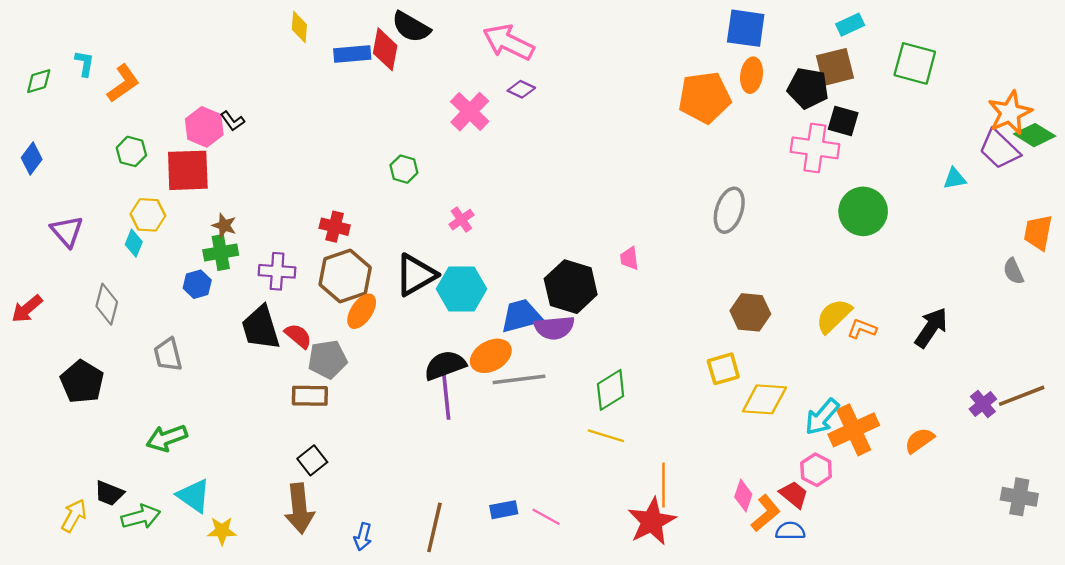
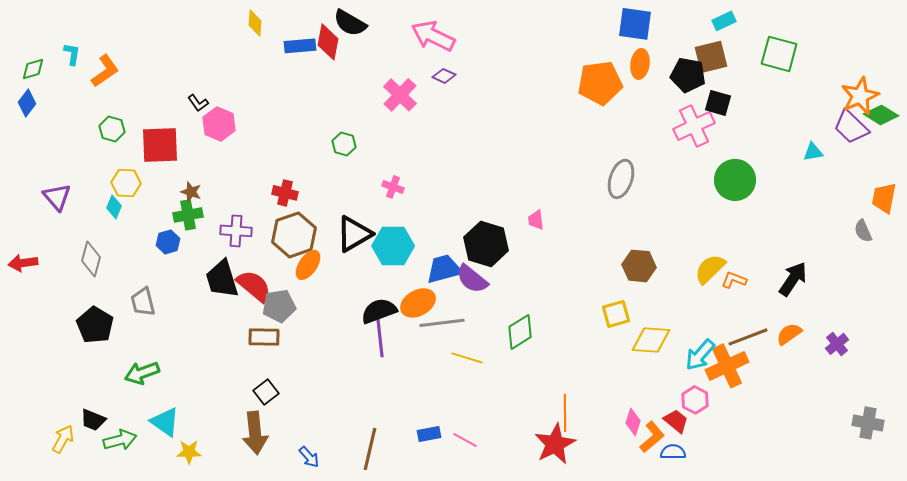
pink hexagon: (204, 127) -> (219, 124), moved
pink cross: (815, 148) -> (694, 126), turned -33
blue diamond: (32, 159) -> (27, 103), moved
pink cross: (461, 220) -> (393, 187), turned -35
red arrow: (27, 309) -> (23, 263), turned 32
purple semicircle: (554, 328) -> (472, 279), turned 44
red semicircle: (298, 336) -> (254, 286), size x1.5
black pentagon: (82, 382) -> (95, 325), moved
brown line: (1022, 396) -> (748, 337), moved
yellow line: (606, 436) -> (467, 358), moved
orange semicircle: (919, 440) -> (789, 334), moved
blue arrow: (363, 537) -> (309, 457), turned -55

